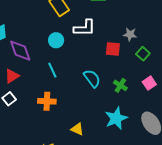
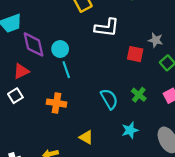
cyan circle: (56, 40) -> (60, 49), moved
cyan semicircle: (92, 78) -> (109, 99), moved
cyan star: (116, 118) -> (130, 130), size x0.7

